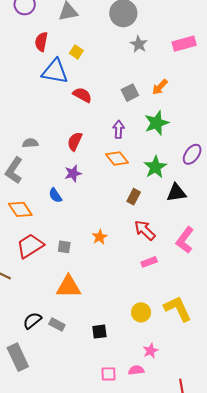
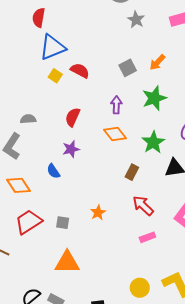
yellow square: (76, 52) -> (55, 76), moved
blue triangle: (55, 71) -> (52, 47), turned -32

